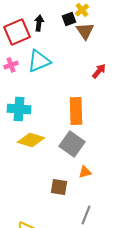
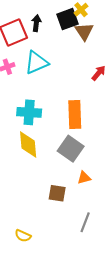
black square: (69, 19) -> (68, 19), size x1.5
cyan cross: (19, 109) -> (29, 112), moved
yellow diamond: (31, 140) -> (28, 145), turned 68

